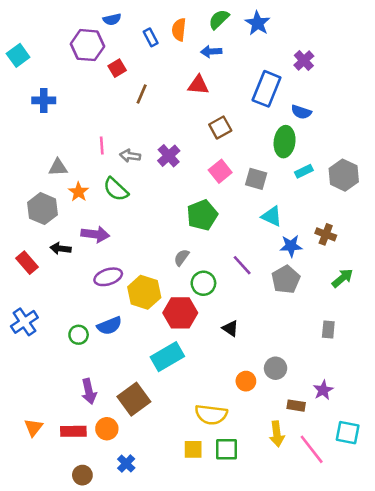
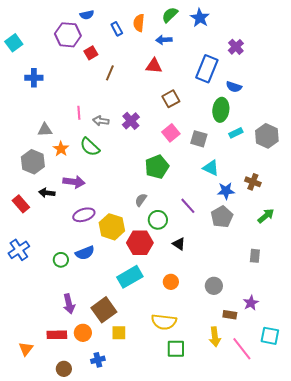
black triangle: (230, 328) -> (179, 244), moved
orange circle: (246, 381) -> (171, 282), moved
orange triangle: (33, 427) -> (26, 349), moved
yellow square: (193, 449) -> (119, 333), moved
blue cross: (126, 463) -> (98, 360), turned 32

